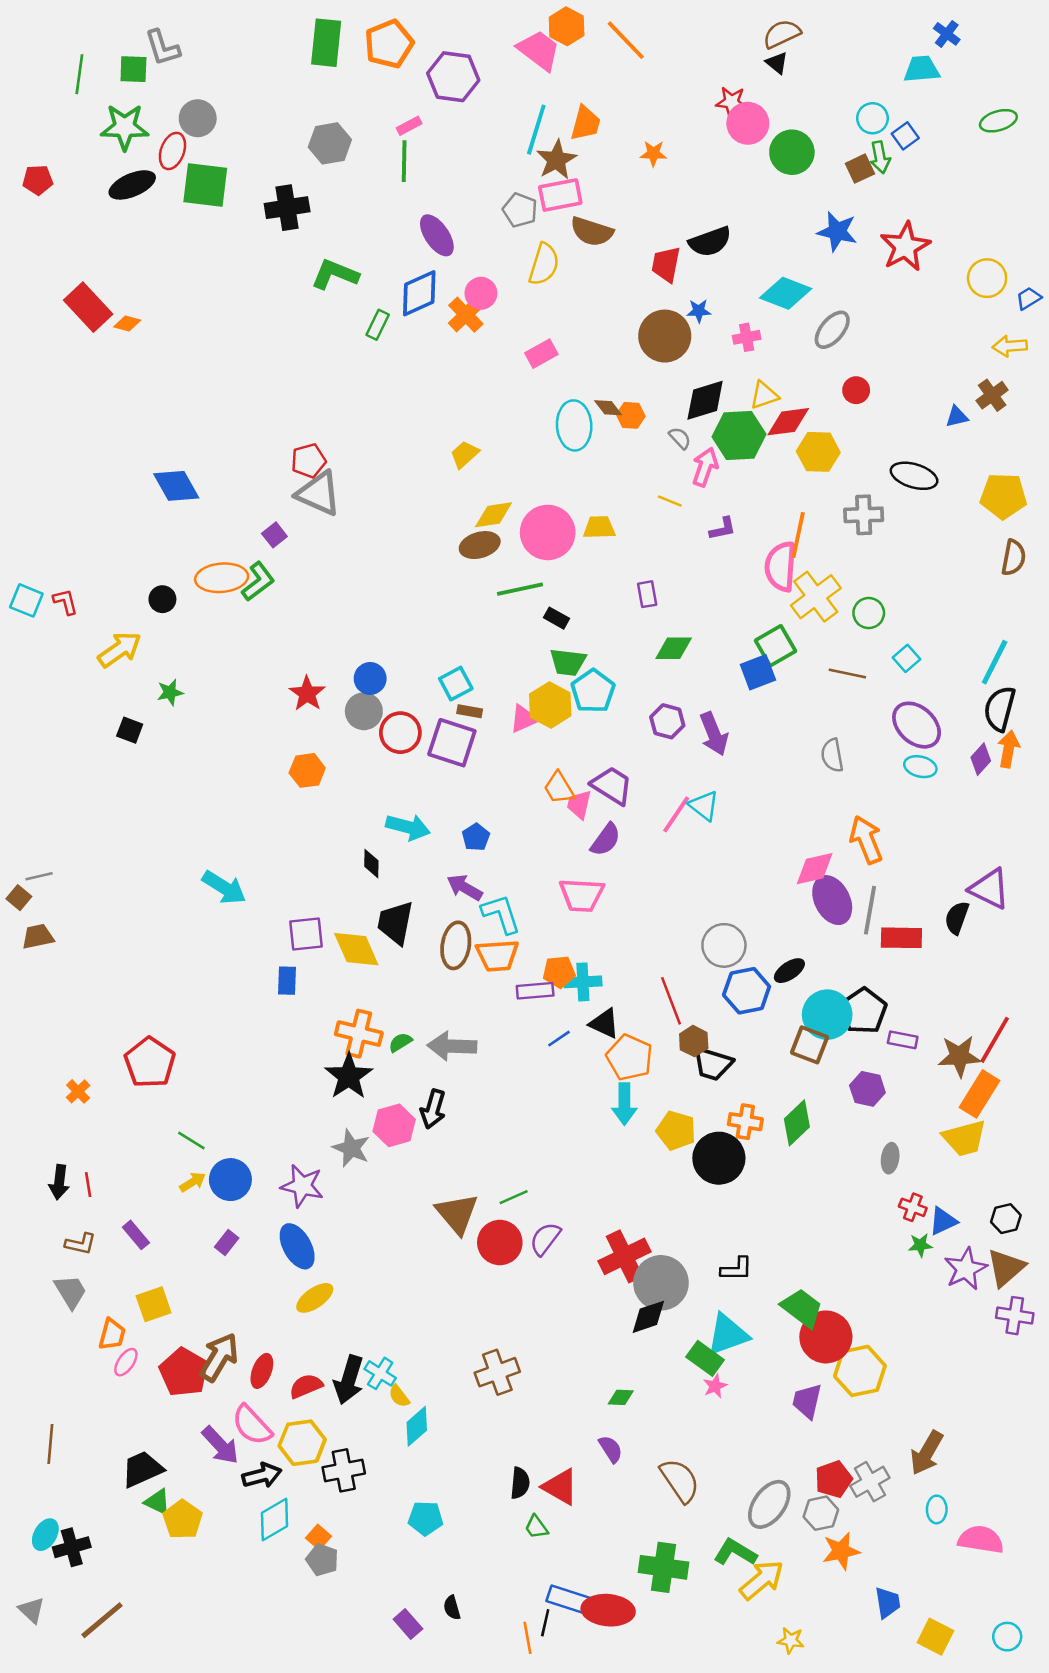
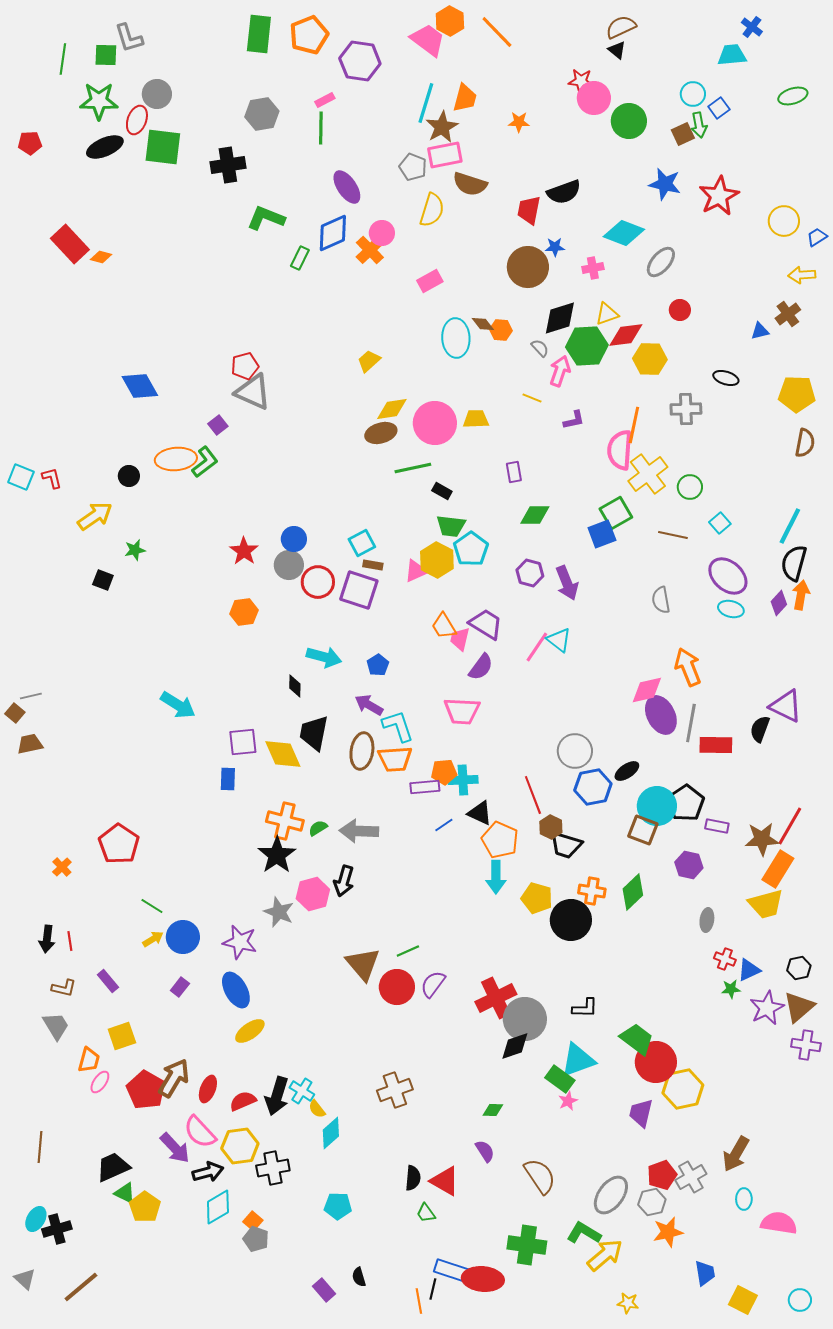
black ellipse: (914, 476) -> (726, 378), size x0.7

